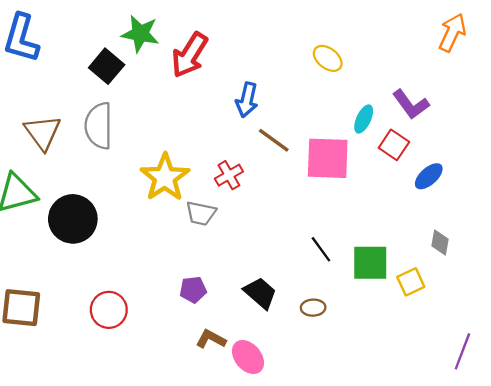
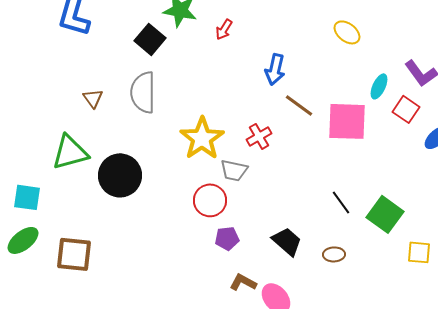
red arrow: (190, 55) -> (224, 29), size x0.5
brown triangle: (43, 132) -> (93, 98), size x0.6
green square: (370, 263) -> (385, 214), turned 36
yellow square: (411, 282) -> (419, 252), moved, turned 30
red circle: (109, 310) -> (210, 200), moved

